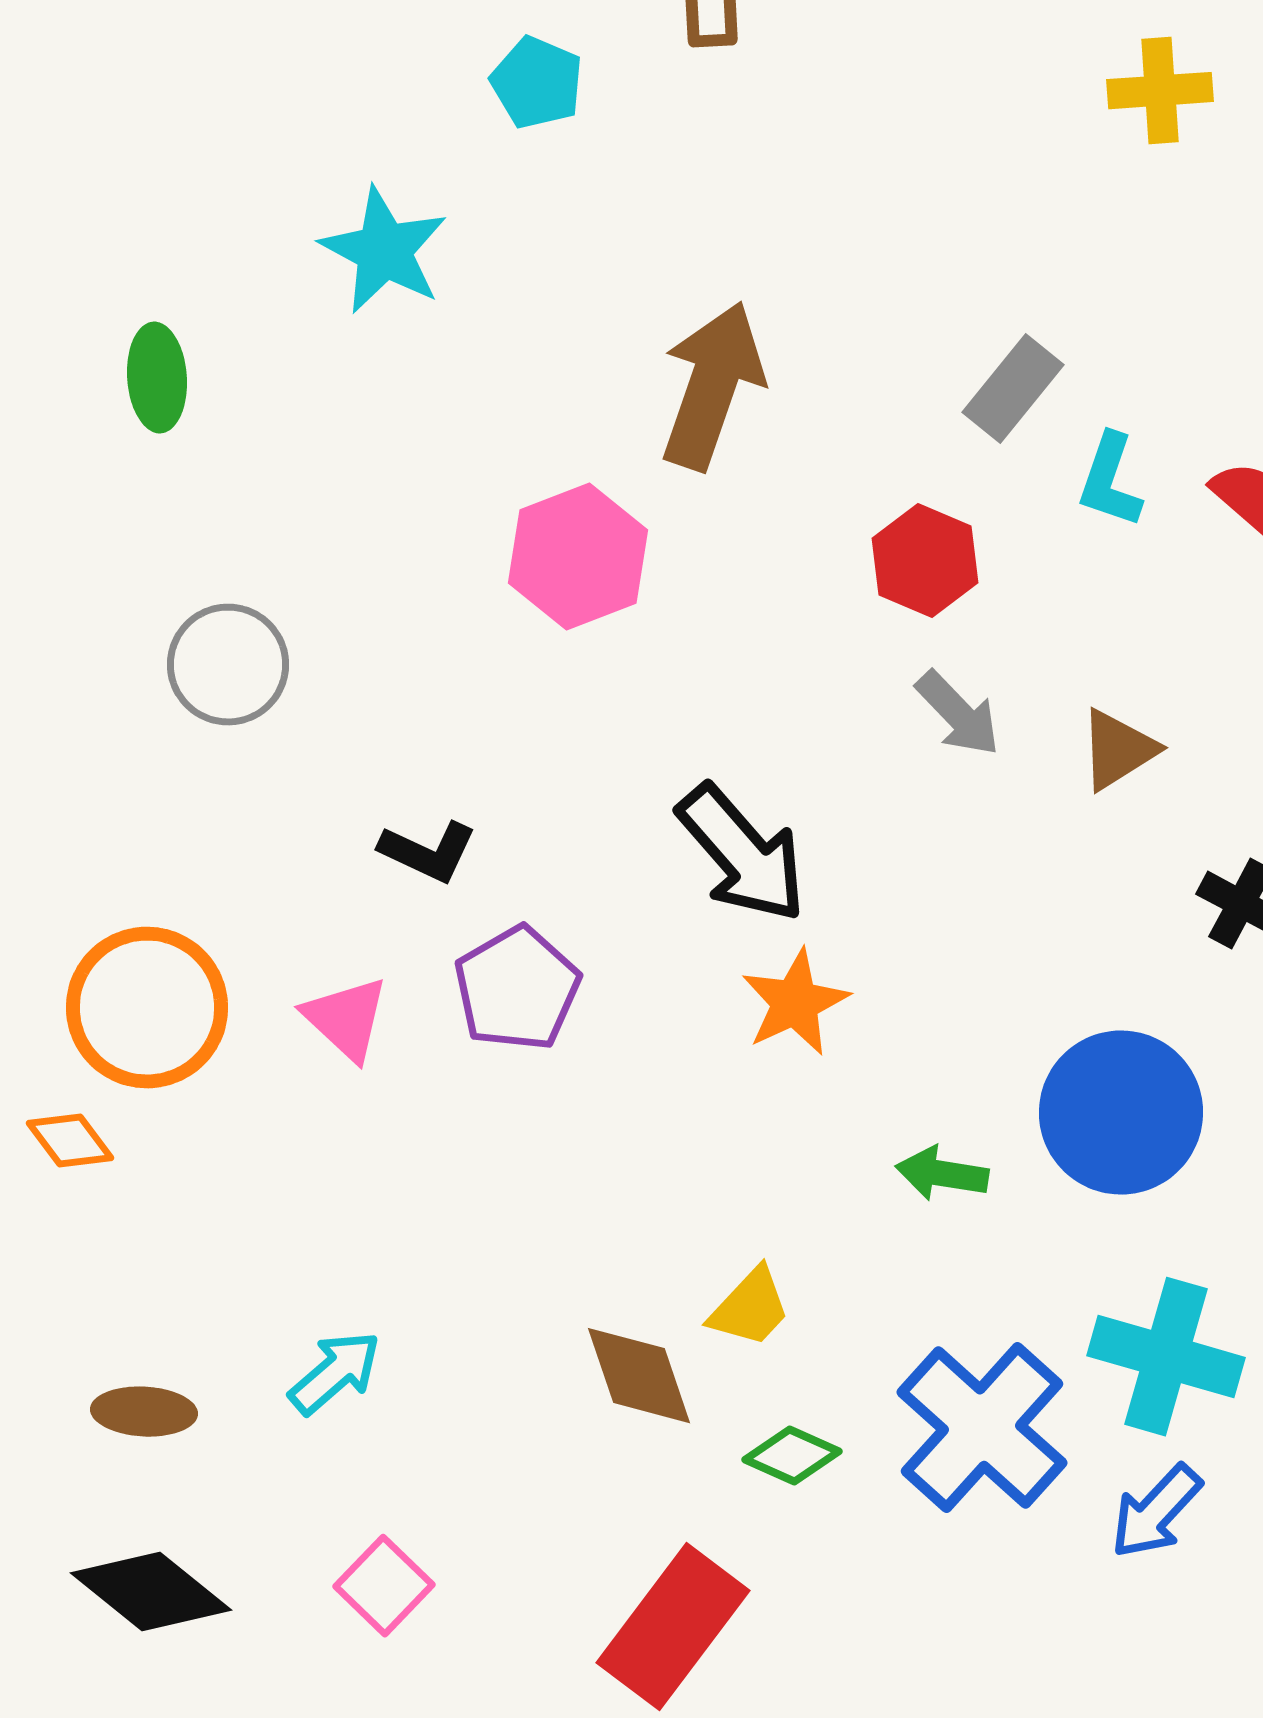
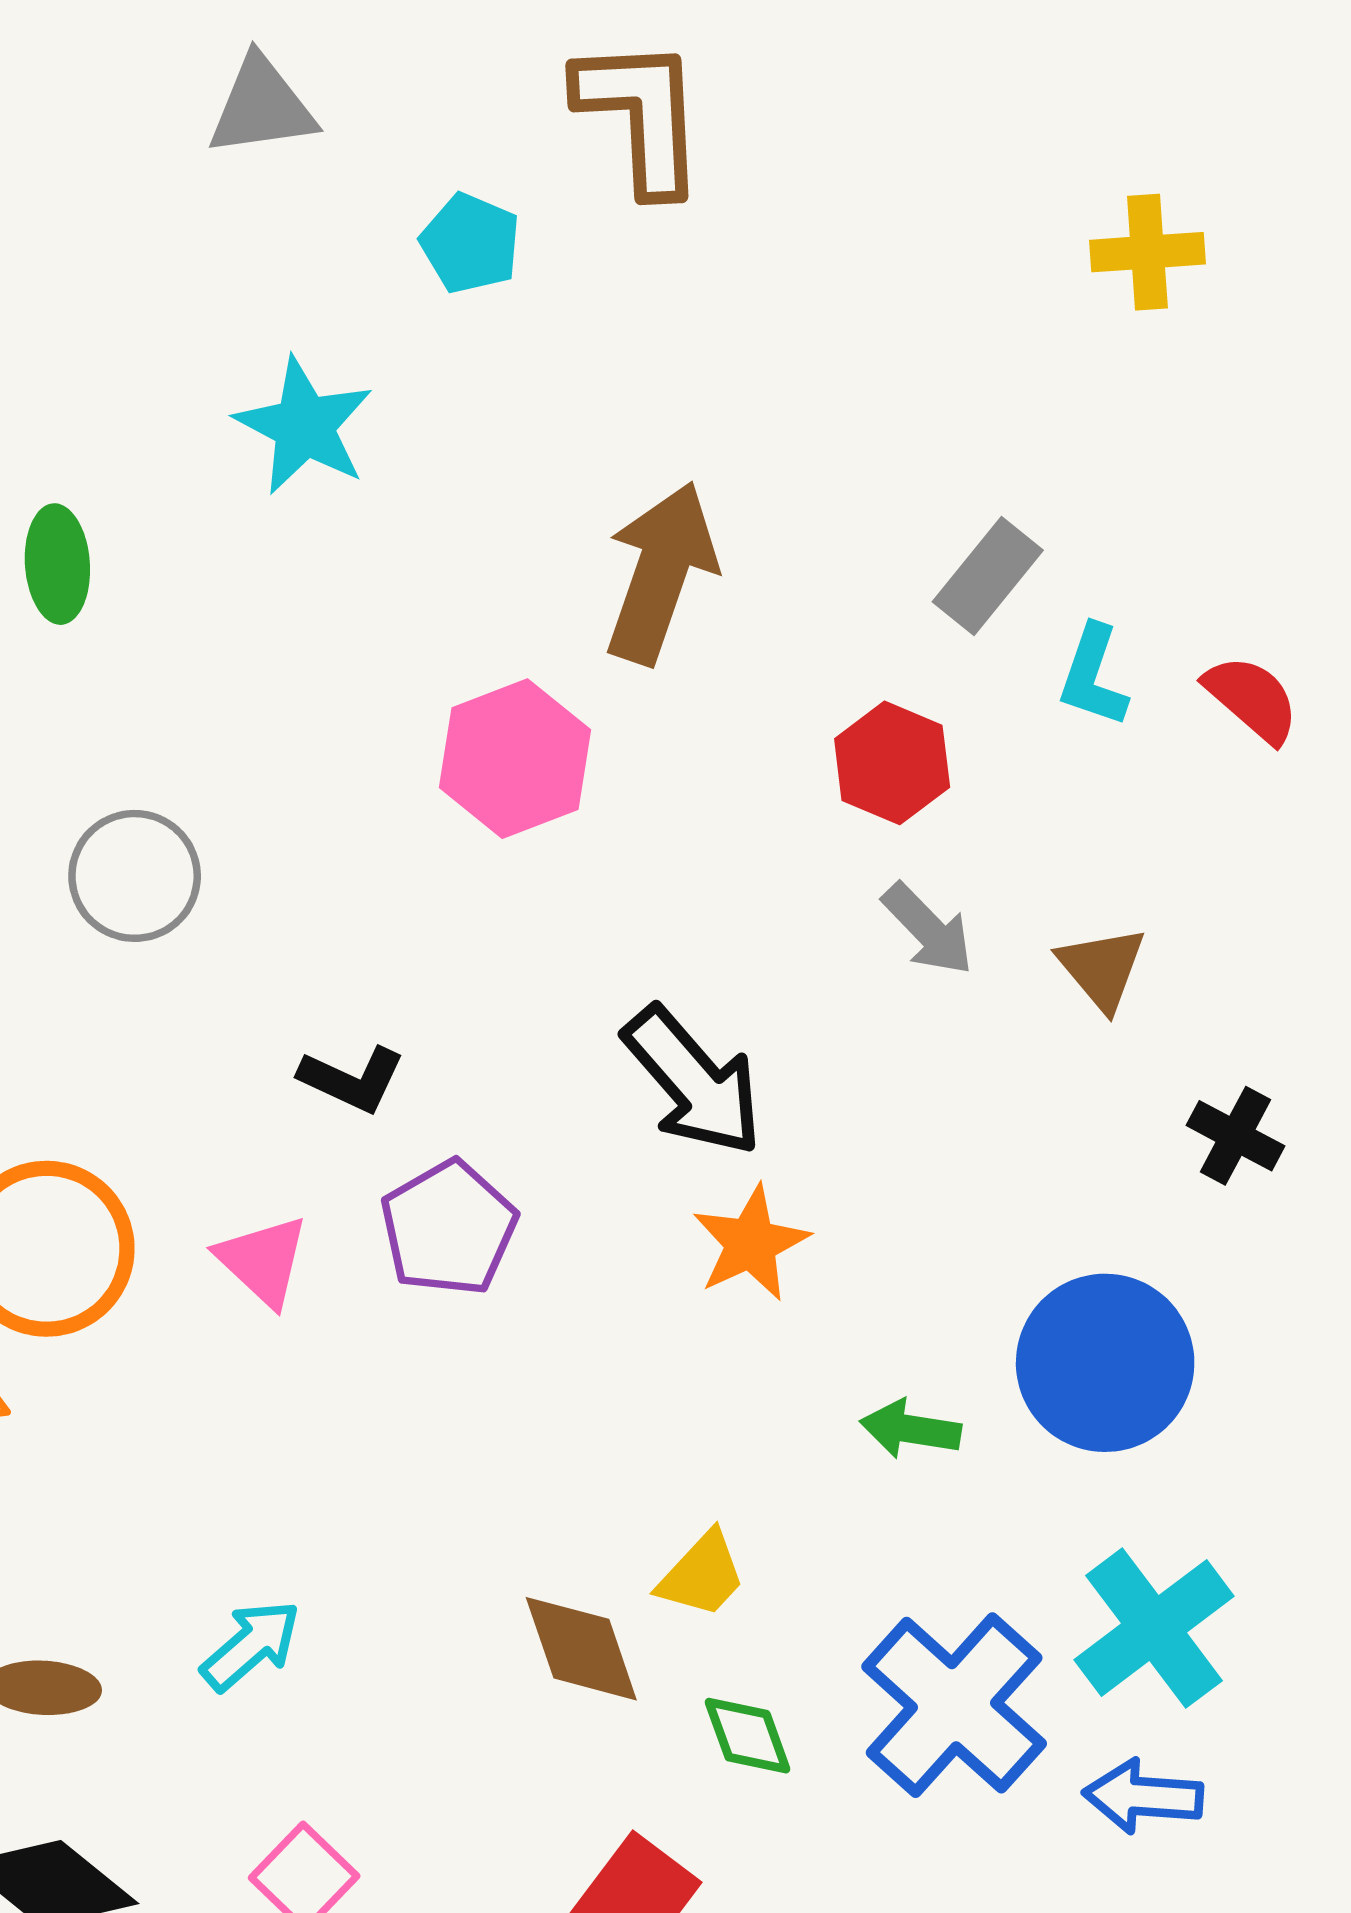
brown triangle: (1118, 750) -> (1102, 968), turned -38
cyan cross: (1166, 1357) -> (1154, 1628), turned 37
green diamond: (792, 1456) -> (748, 1736), turned 46
blue arrow: (1156, 1512) -> (1143, 1796), turned 51

